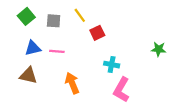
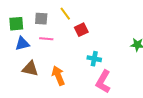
green square: (26, 16) -> (16, 24), moved, turned 35
pink line: (57, 51) -> (46, 39), moved
brown triangle: (28, 75) -> (30, 69), moved

